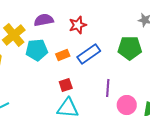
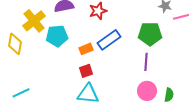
orange rectangle: (63, 55) -> (86, 49), moved
purple line: (108, 88) -> (146, 62), moved

